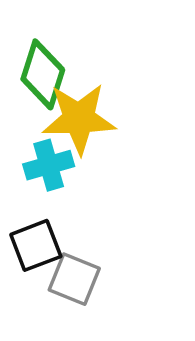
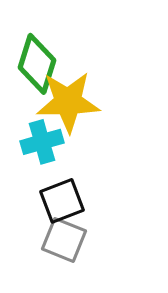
black square: (36, 245) -> (62, 201), moved

